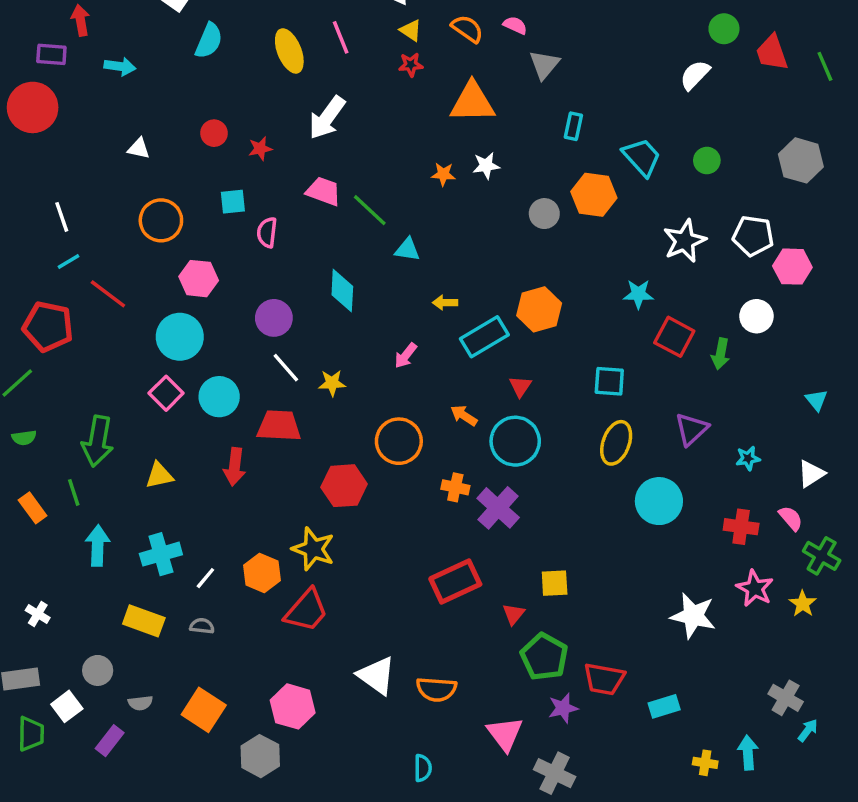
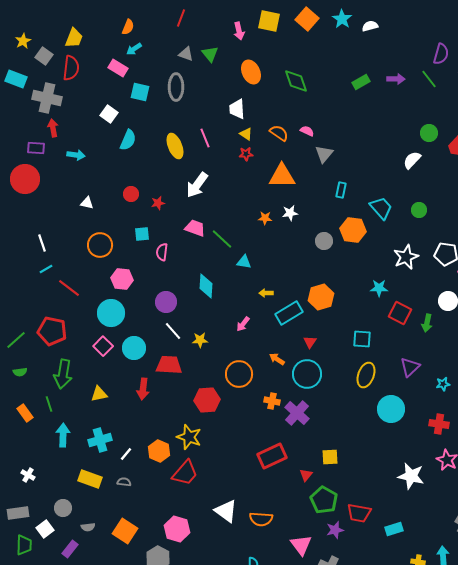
red pentagon: (48, 326) -> (52, 331), moved

